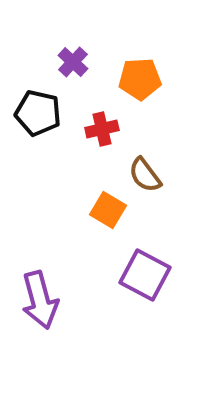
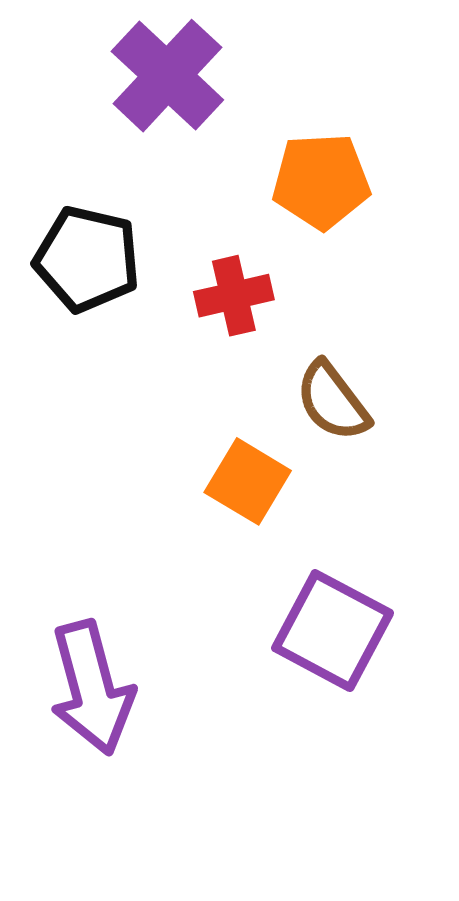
purple cross: (73, 62) -> (167, 76), moved, size x1.6

